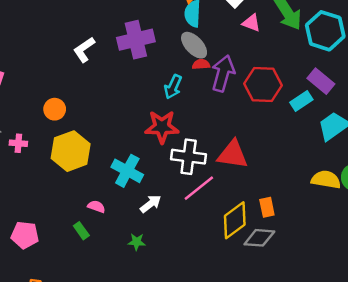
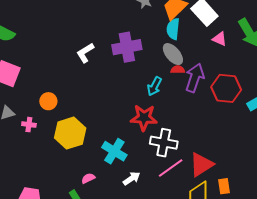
orange circle: (55, 109) -> (48, 101), moved
red triangle: (233, 154) -> (201, 165), moved, turned -44
pink semicircle: (96, 207) -> (88, 178), turned -48

